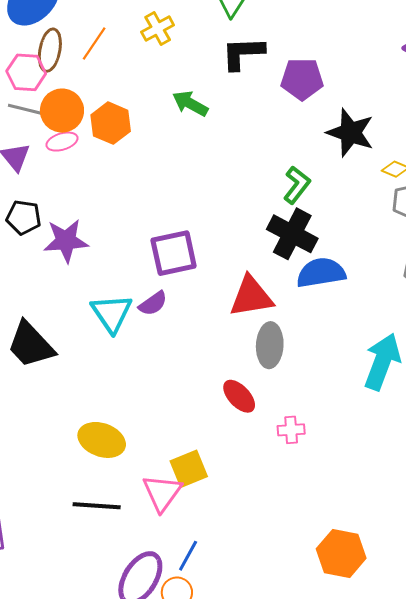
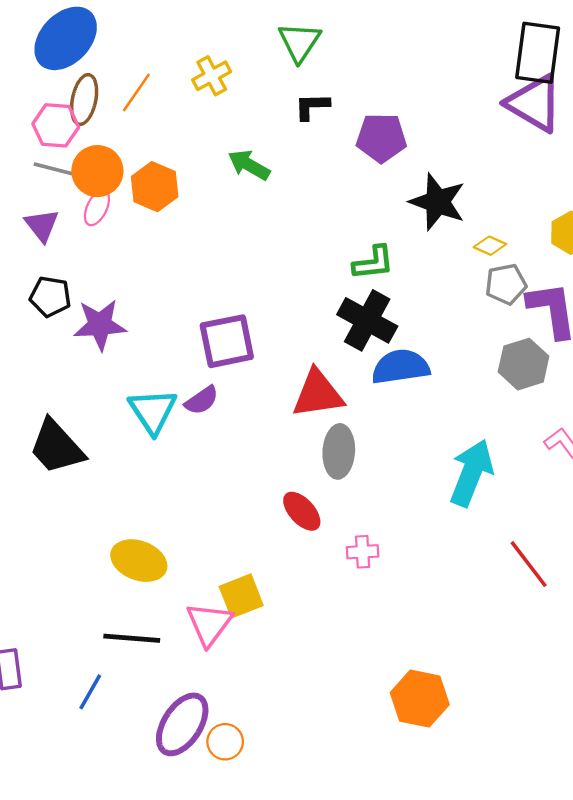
black L-shape: (243, 53) -> (312, 106), size x0.7
pink ellipse: (62, 142) -> (97, 208), turned -48
green L-shape: (297, 185) -> (373, 263), turned 45
blue line: (188, 556) -> (90, 692), moved

